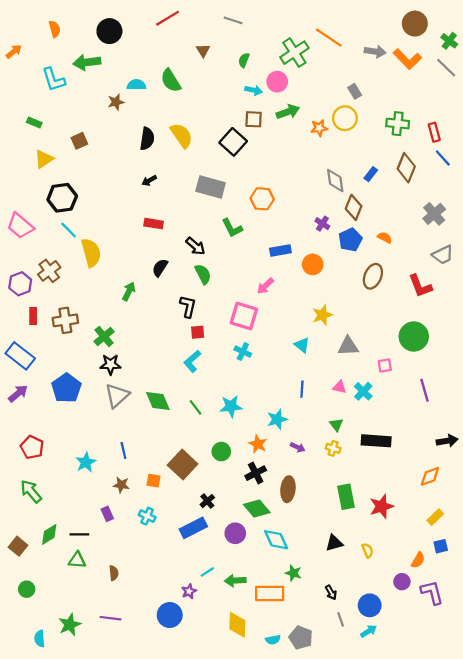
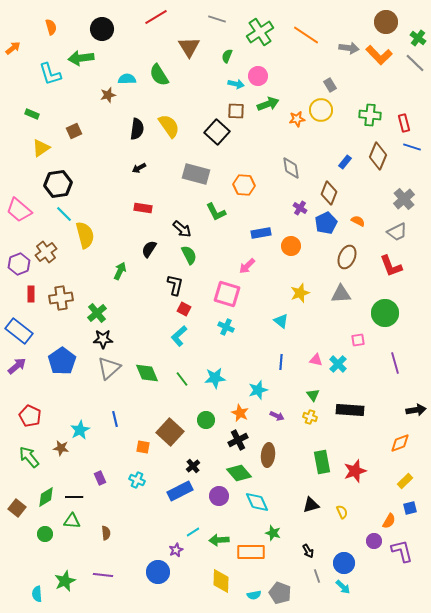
brown triangle: (203, 50) -> (189, 47), size x1.6
green cross: (294, 53) -> (260, 32), moved
blue line: (443, 158) -> (412, 147), turned -30
gray diamond: (335, 181) -> (291, 168), moved
gray trapezoid: (443, 255) -> (397, 232), moved
red square: (198, 332) -> (184, 309), turned 32
gray triangle: (348, 346) -> (341, 294), moved
brown star: (121, 485) -> (61, 448), moved
green circle: (27, 589) -> (45, 534), moved
cyan arrow: (369, 631) -> (343, 587), turned 77

